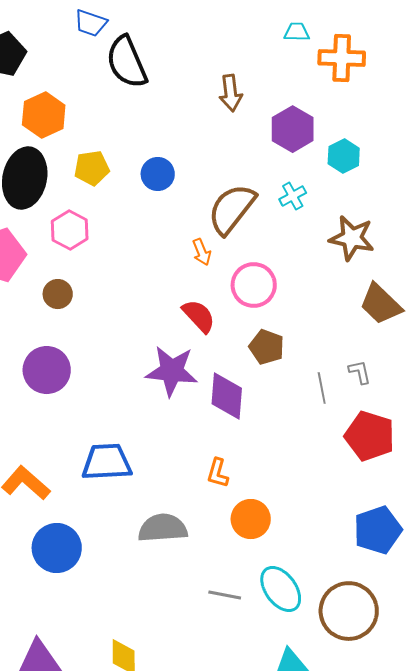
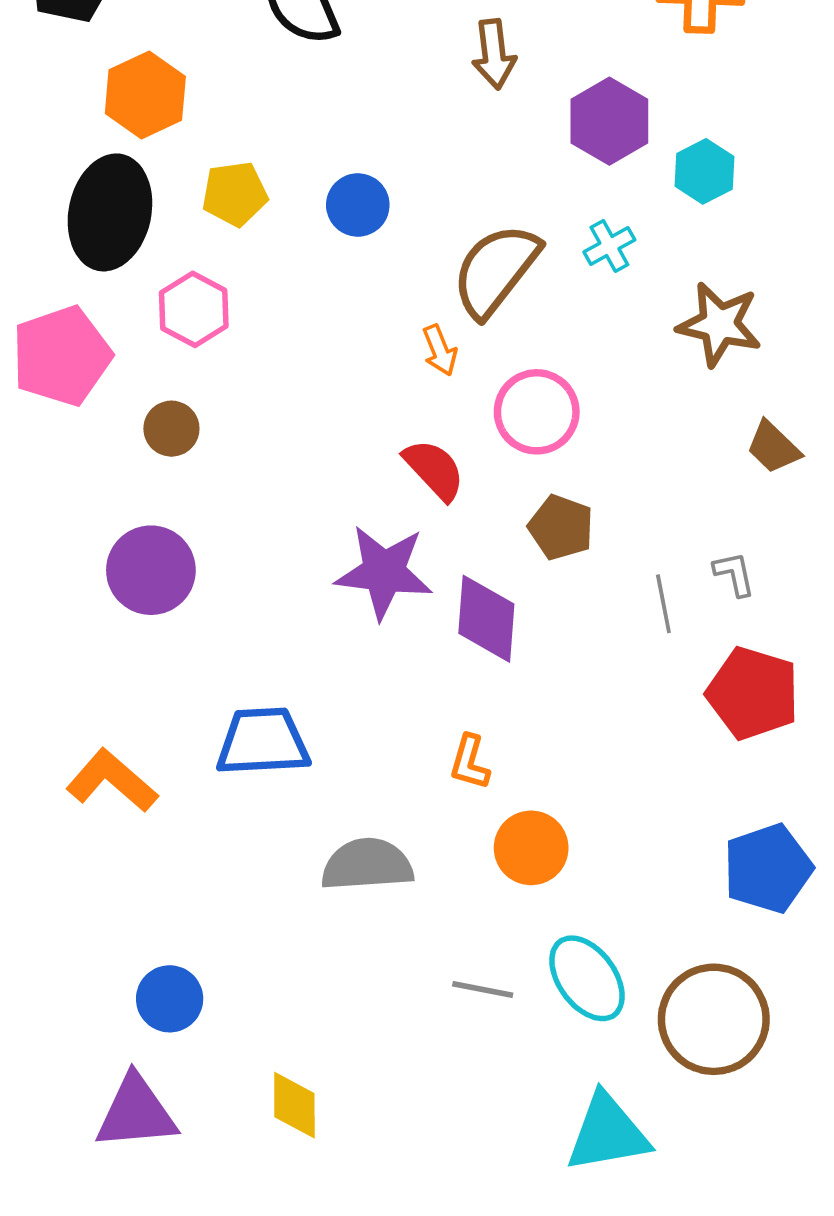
brown trapezoid: (381, 304) -> (773, 447), size x0.7
blue circle: (57, 548) -> (170, 999), moved, size x0.7

